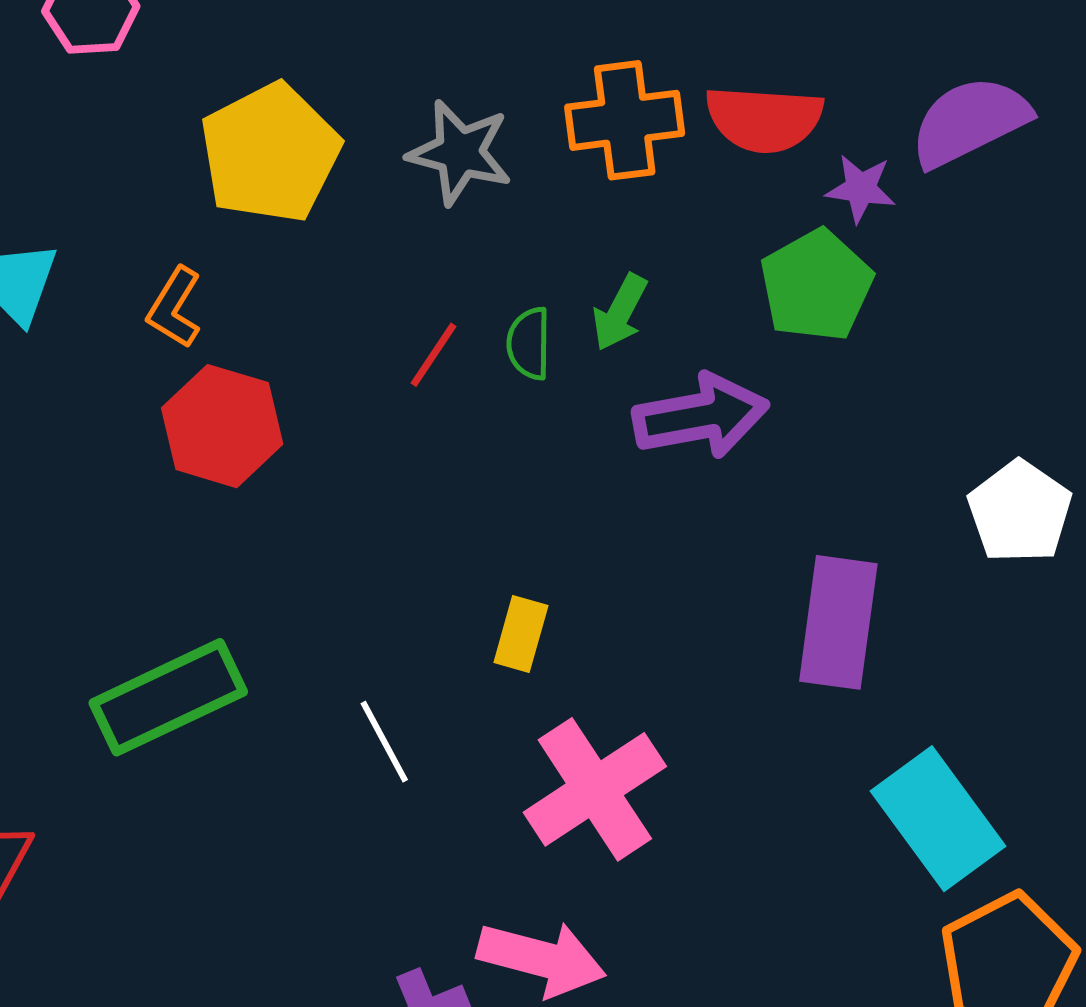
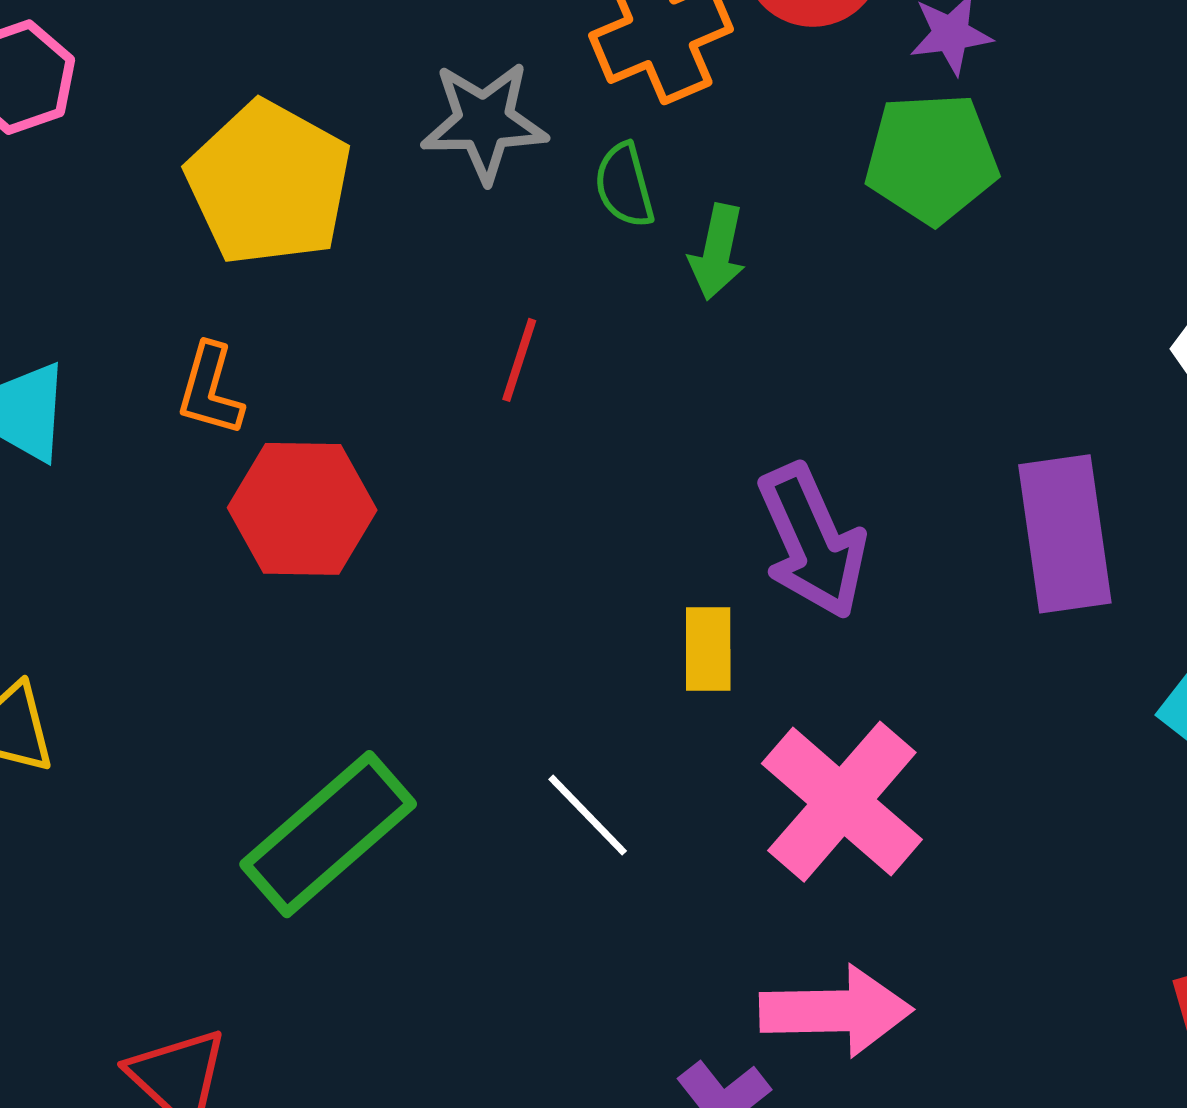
green pentagon: (816, 285) -> (932, 158), turned -30
green semicircle: (529, 343) -> (624, 185), moved
purple arrow: (701, 416) -> (812, 541), moved, turned 92

